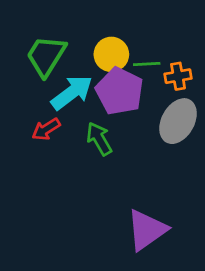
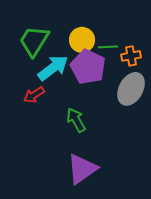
green arrow: (99, 139) -> (76, 120), moved
purple triangle: (147, 230) -> (82, 169), moved

